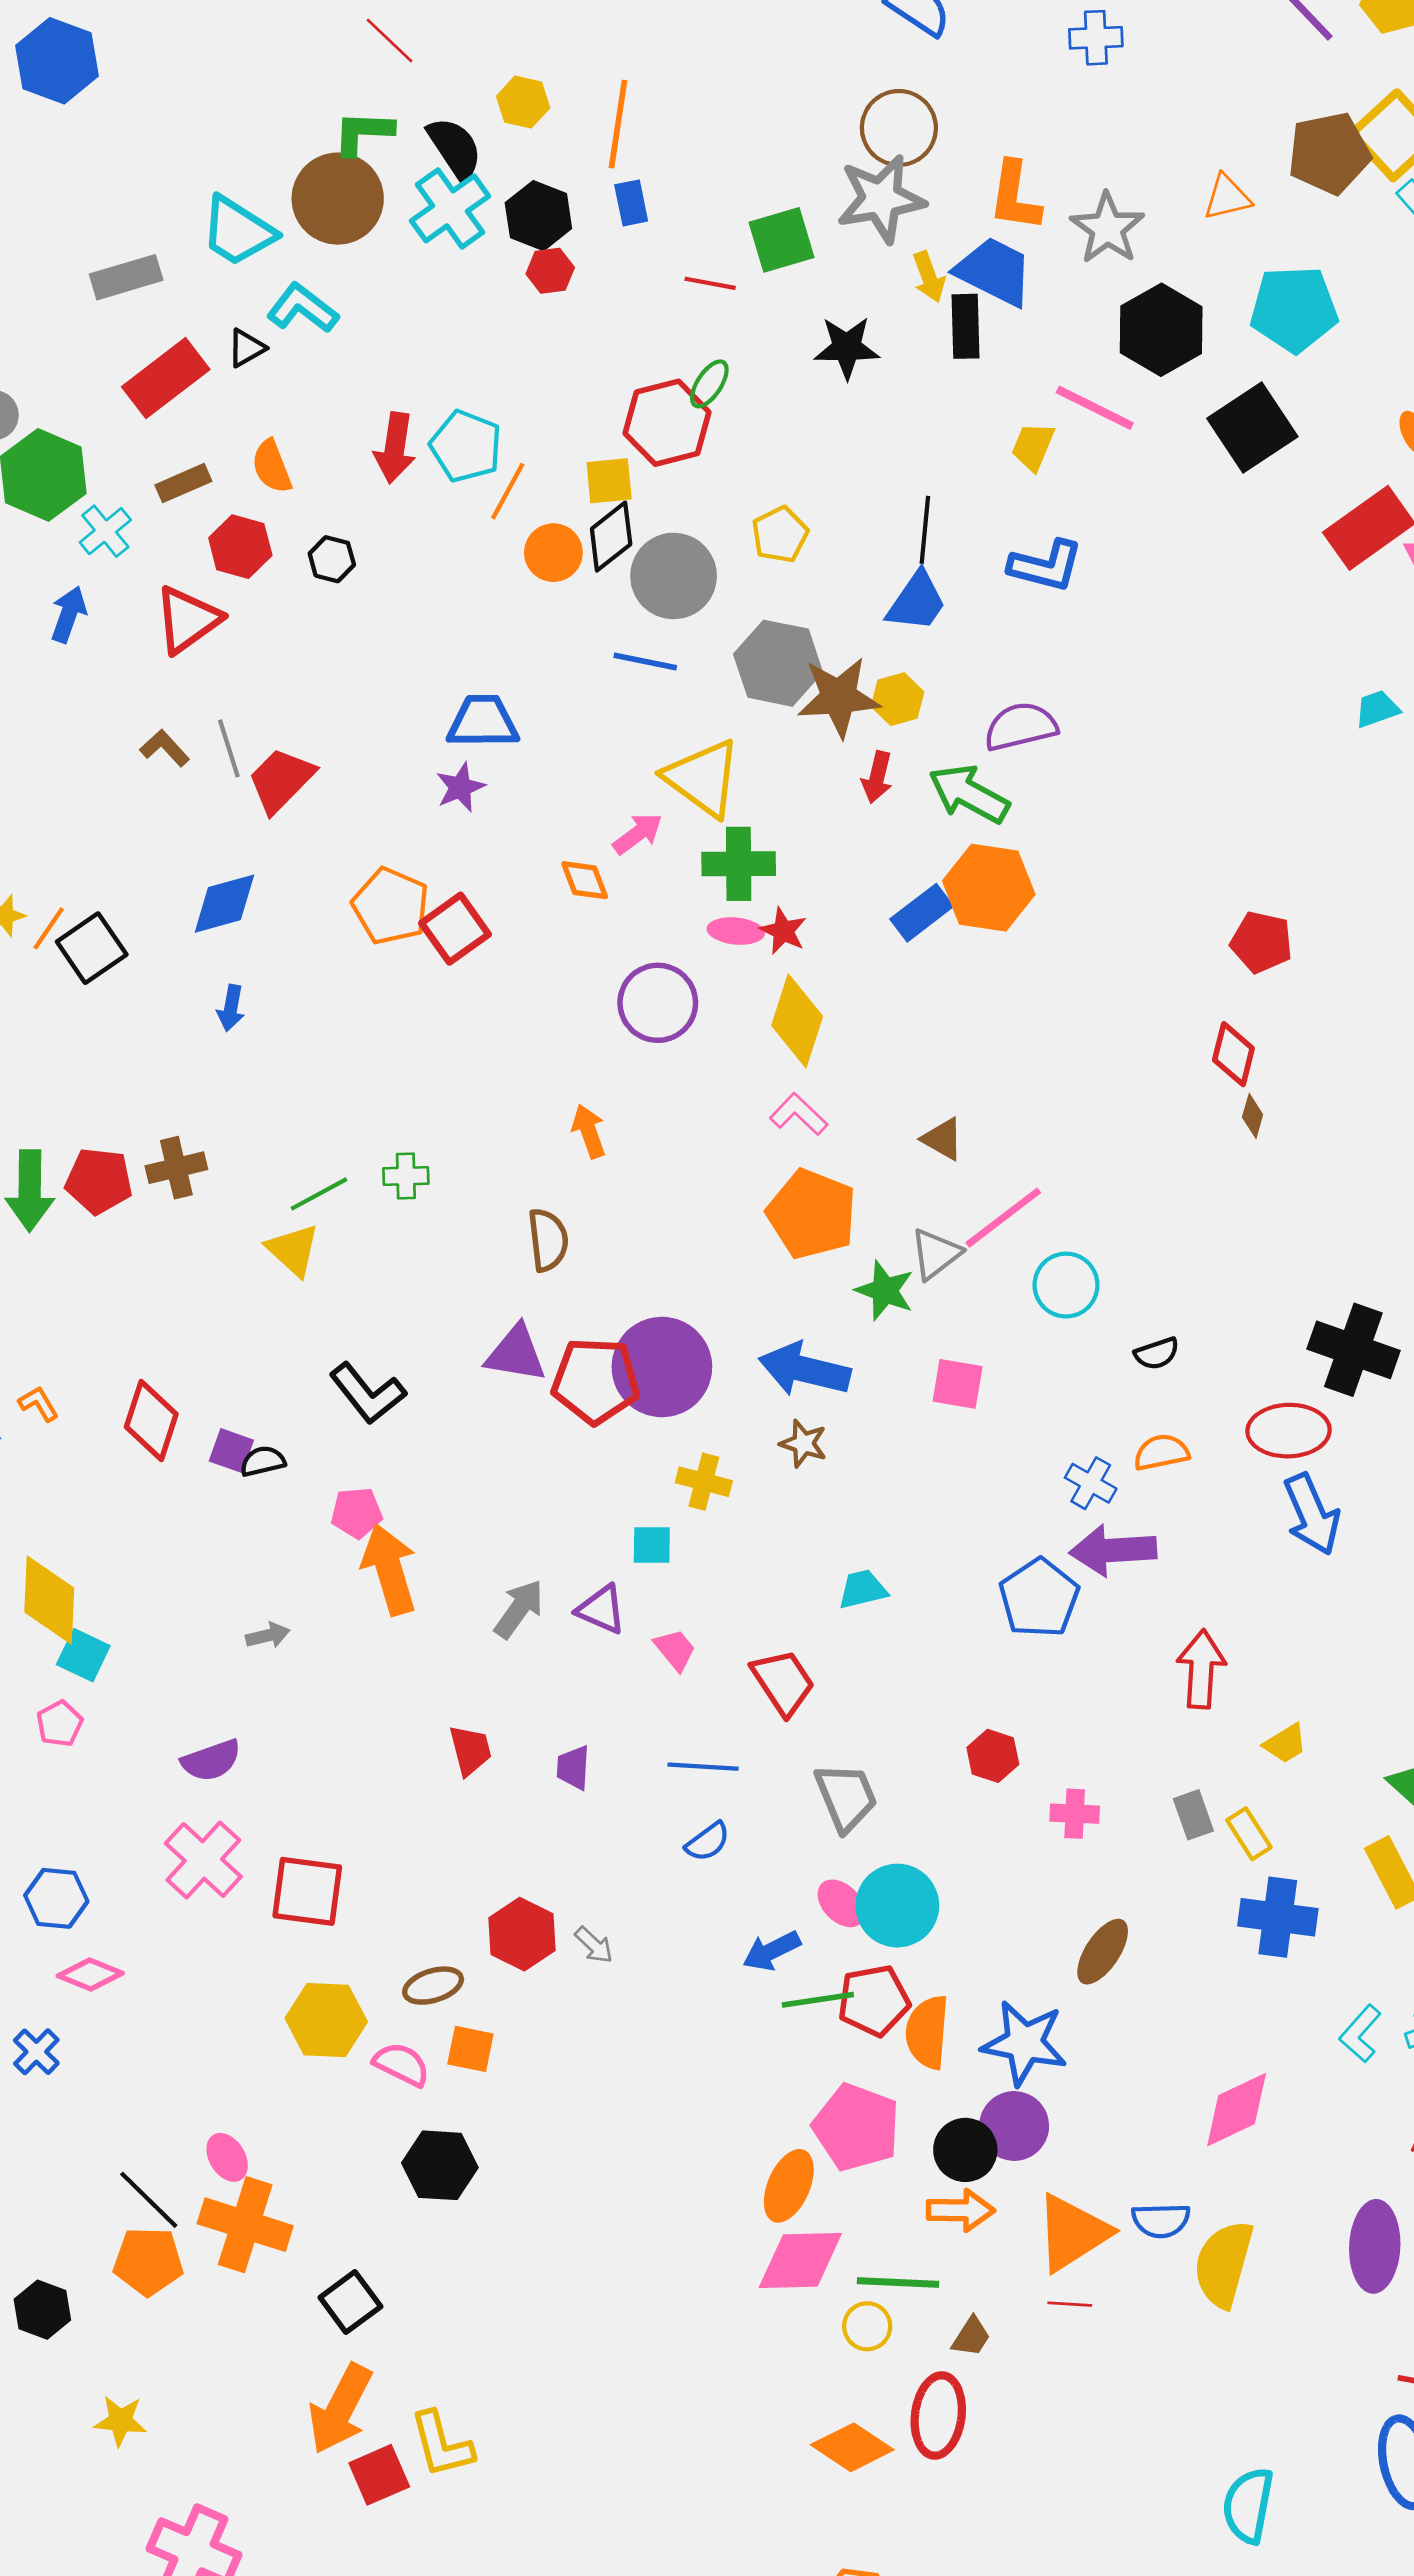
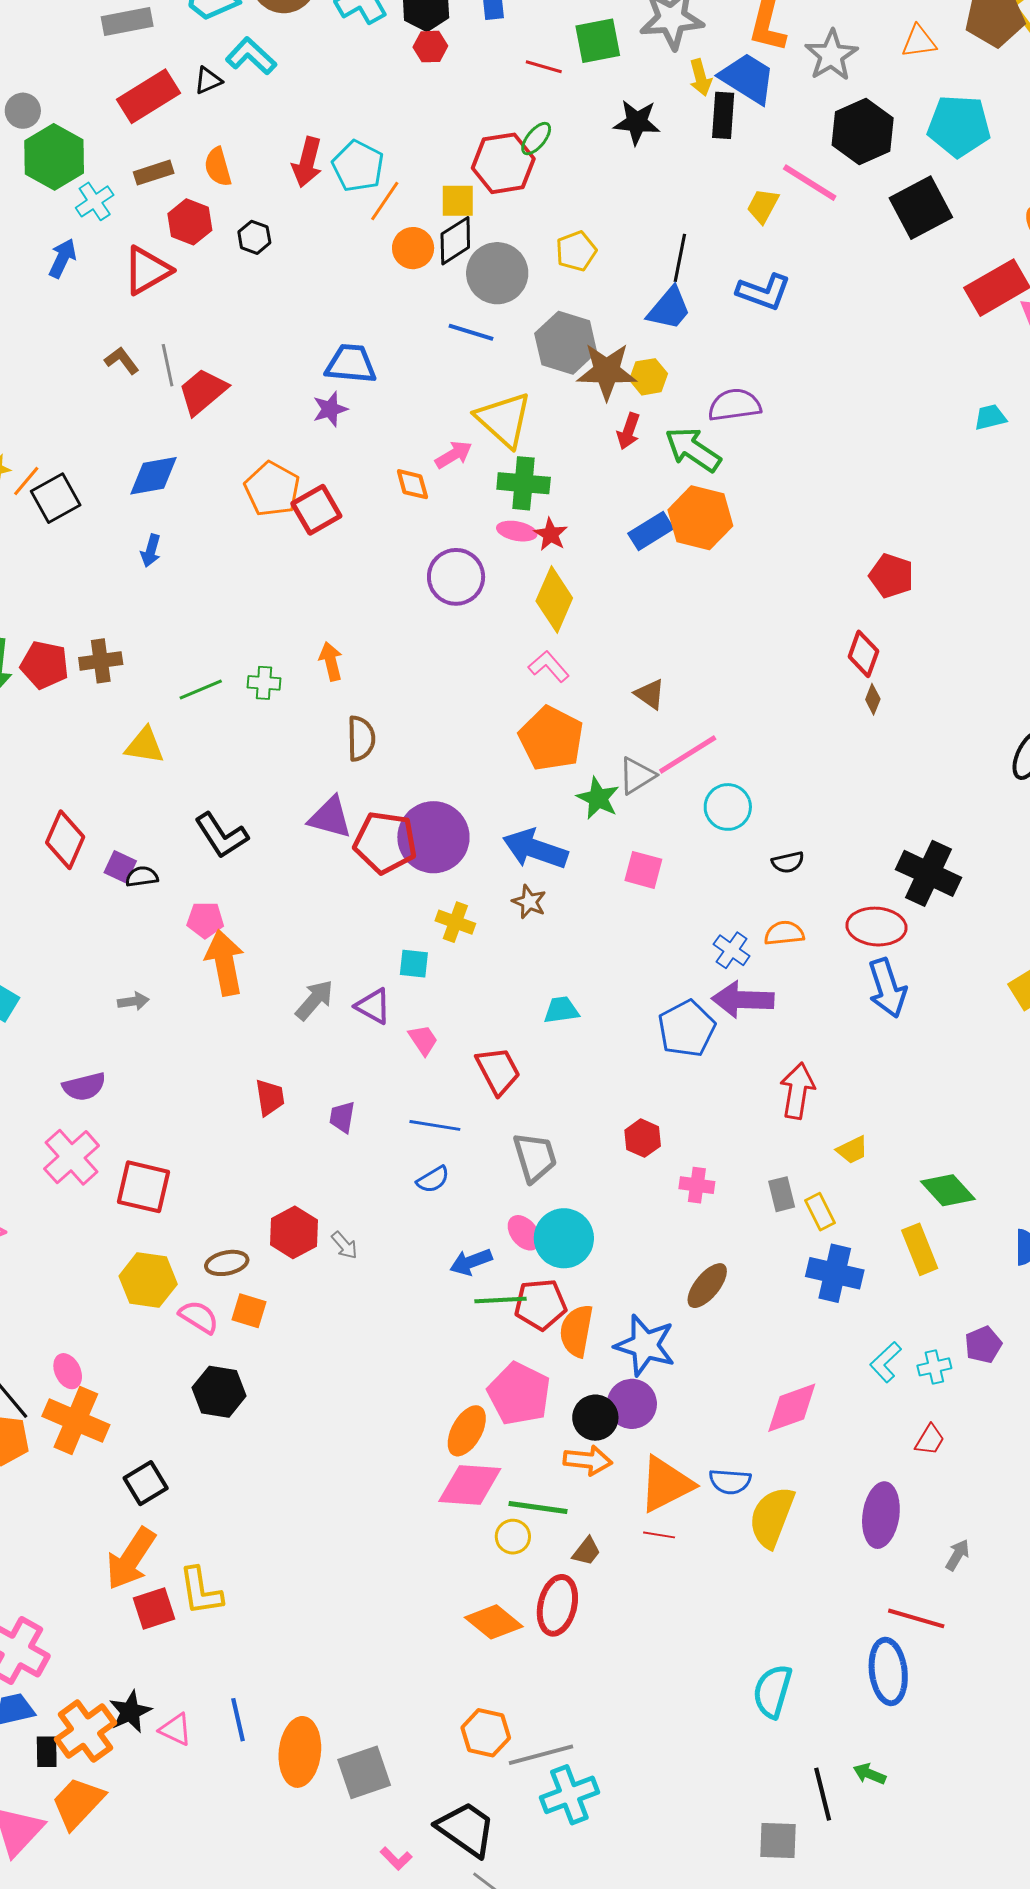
orange arrow: (589, 1131) -> (331, 661), moved
yellow triangle: (293, 1250) -> (145, 746), moved, turned -39

